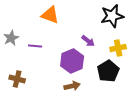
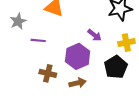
gray star: (11, 38) -> (18, 21), moved
brown cross: (17, 79) -> (48, 73), moved

